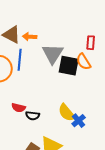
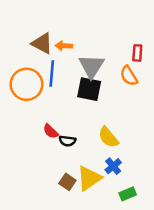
black square: (69, 66) -> (89, 89), moved
red semicircle: (19, 108) -> (51, 131), turned 32
blue cross: (79, 121) -> (113, 166), moved

